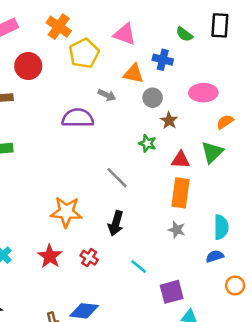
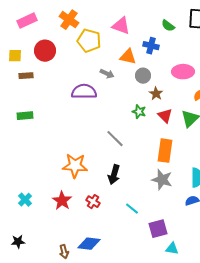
yellow pentagon: (84, 53) -> (89, 41), turned -30
red triangle: (180, 160) -> (165, 116), moved, turned 42
gray star: (177, 230) -> (162, 180), size x1.5

